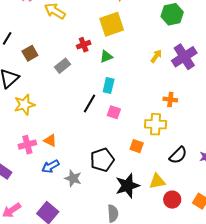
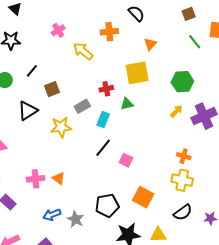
green hexagon: (172, 14) -> (182, 82), moved
cyan rectangle: (109, 85) -> (103, 120), moved
yellow star: (24, 105) -> (61, 127), moved
yellow cross: (156, 124) -> (182, 180), moved
orange square: (137, 146) -> (143, 197), size x1.5
blue arrow: (50, 166) -> (52, 215), moved

